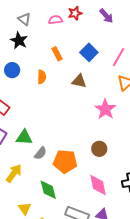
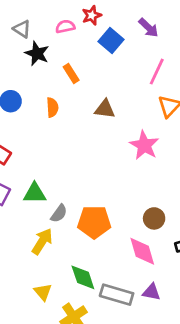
purple arrow: (106, 16) -> (149, 28), moved
black star: (19, 41) -> (37, 53), moved
blue square: (89, 52) -> (111, 41), moved
brown circle: (99, 149) -> (154, 218), moved
yellow arrow: (14, 173) -> (42, 241), moved
green diamond: (48, 190) -> (83, 277), moved

